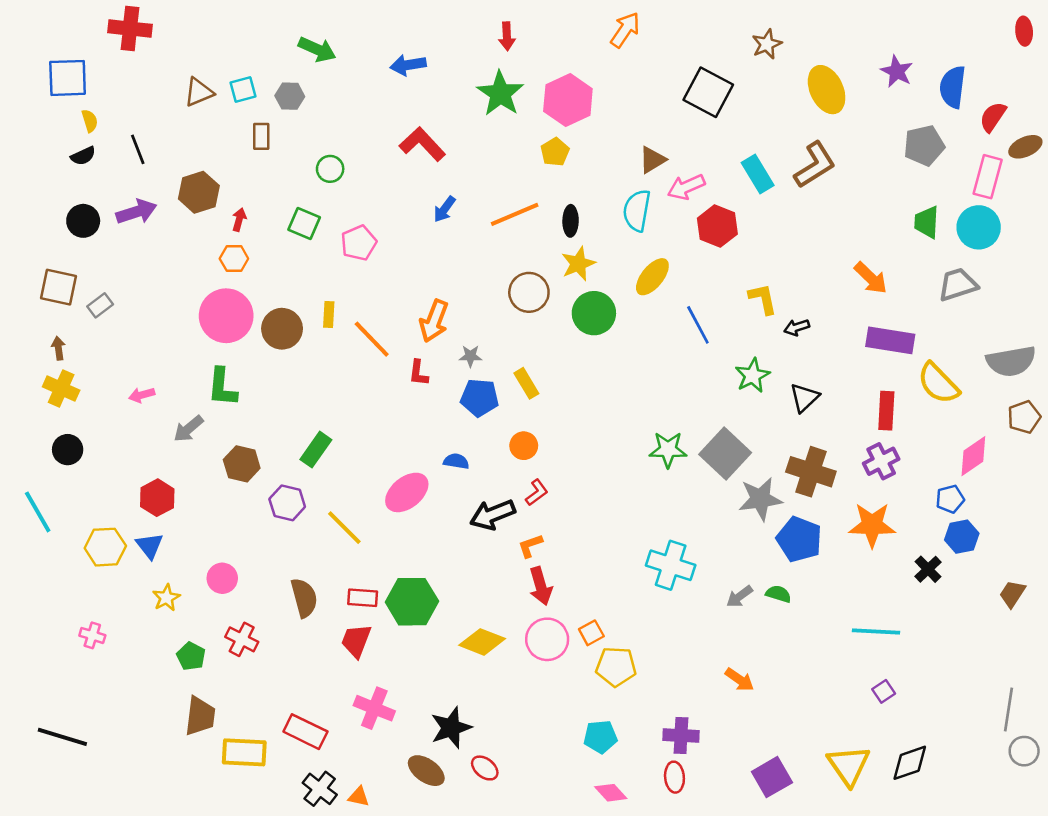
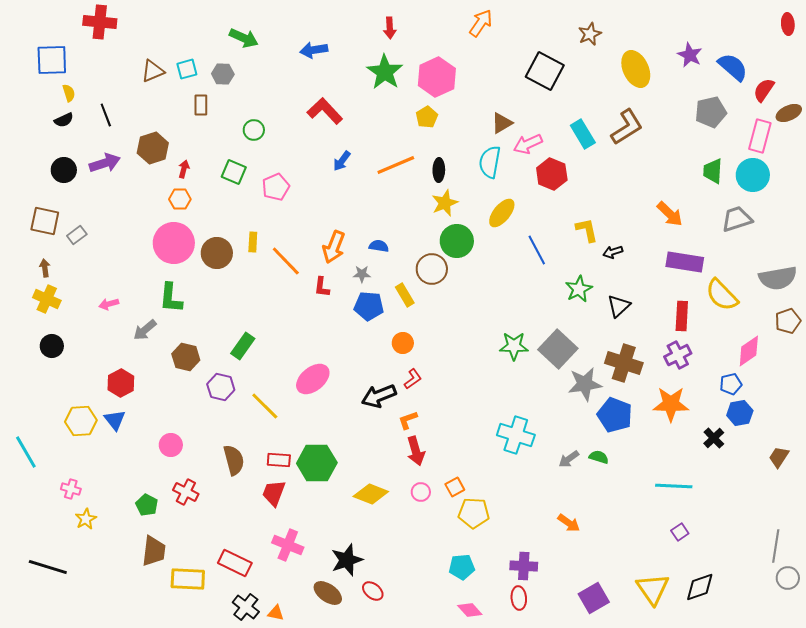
blue semicircle: (953, 87) -> (733, 67), turned 124
brown circle: (529, 292) -> (432, 269), moved
blue semicircle: (456, 461) -> (379, 246), moved
cyan line: (38, 512) -> (26, 452), moved
yellow star: (166, 598) -> (86, 519), moved
pink circle: (547, 639) -> (421, 492), size x0.6

